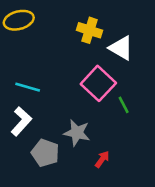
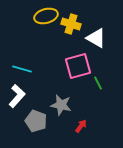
yellow ellipse: (19, 20) -> (46, 16), moved
pink square: (98, 83) -> (78, 66), turned 32

